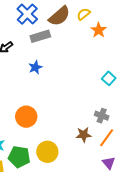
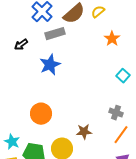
orange star: (99, 30) -> (112, 39), moved
blue star: (35, 67) -> (50, 65), size x1.5
brown star: (84, 135) -> (84, 132), moved

